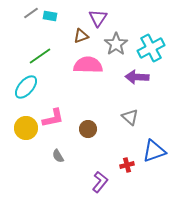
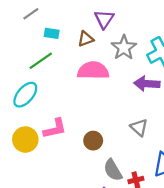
cyan rectangle: (50, 16) -> (52, 33), moved
gray semicircle: (58, 156) -> (113, 170), moved, size x1.5

